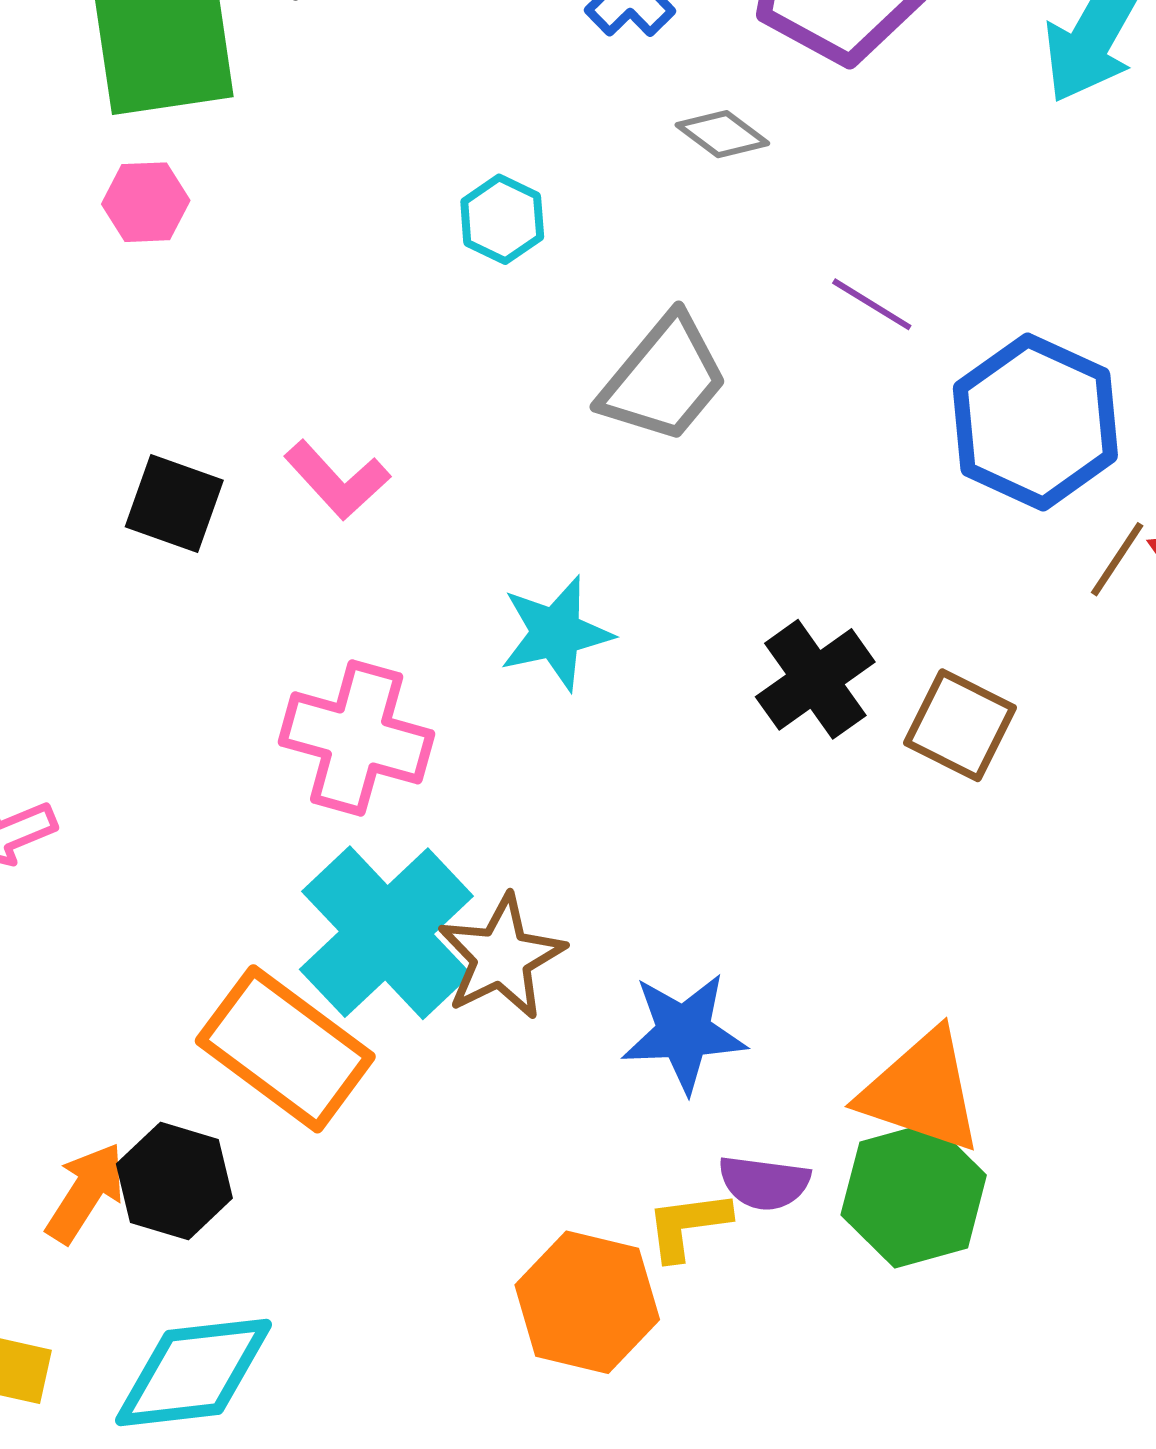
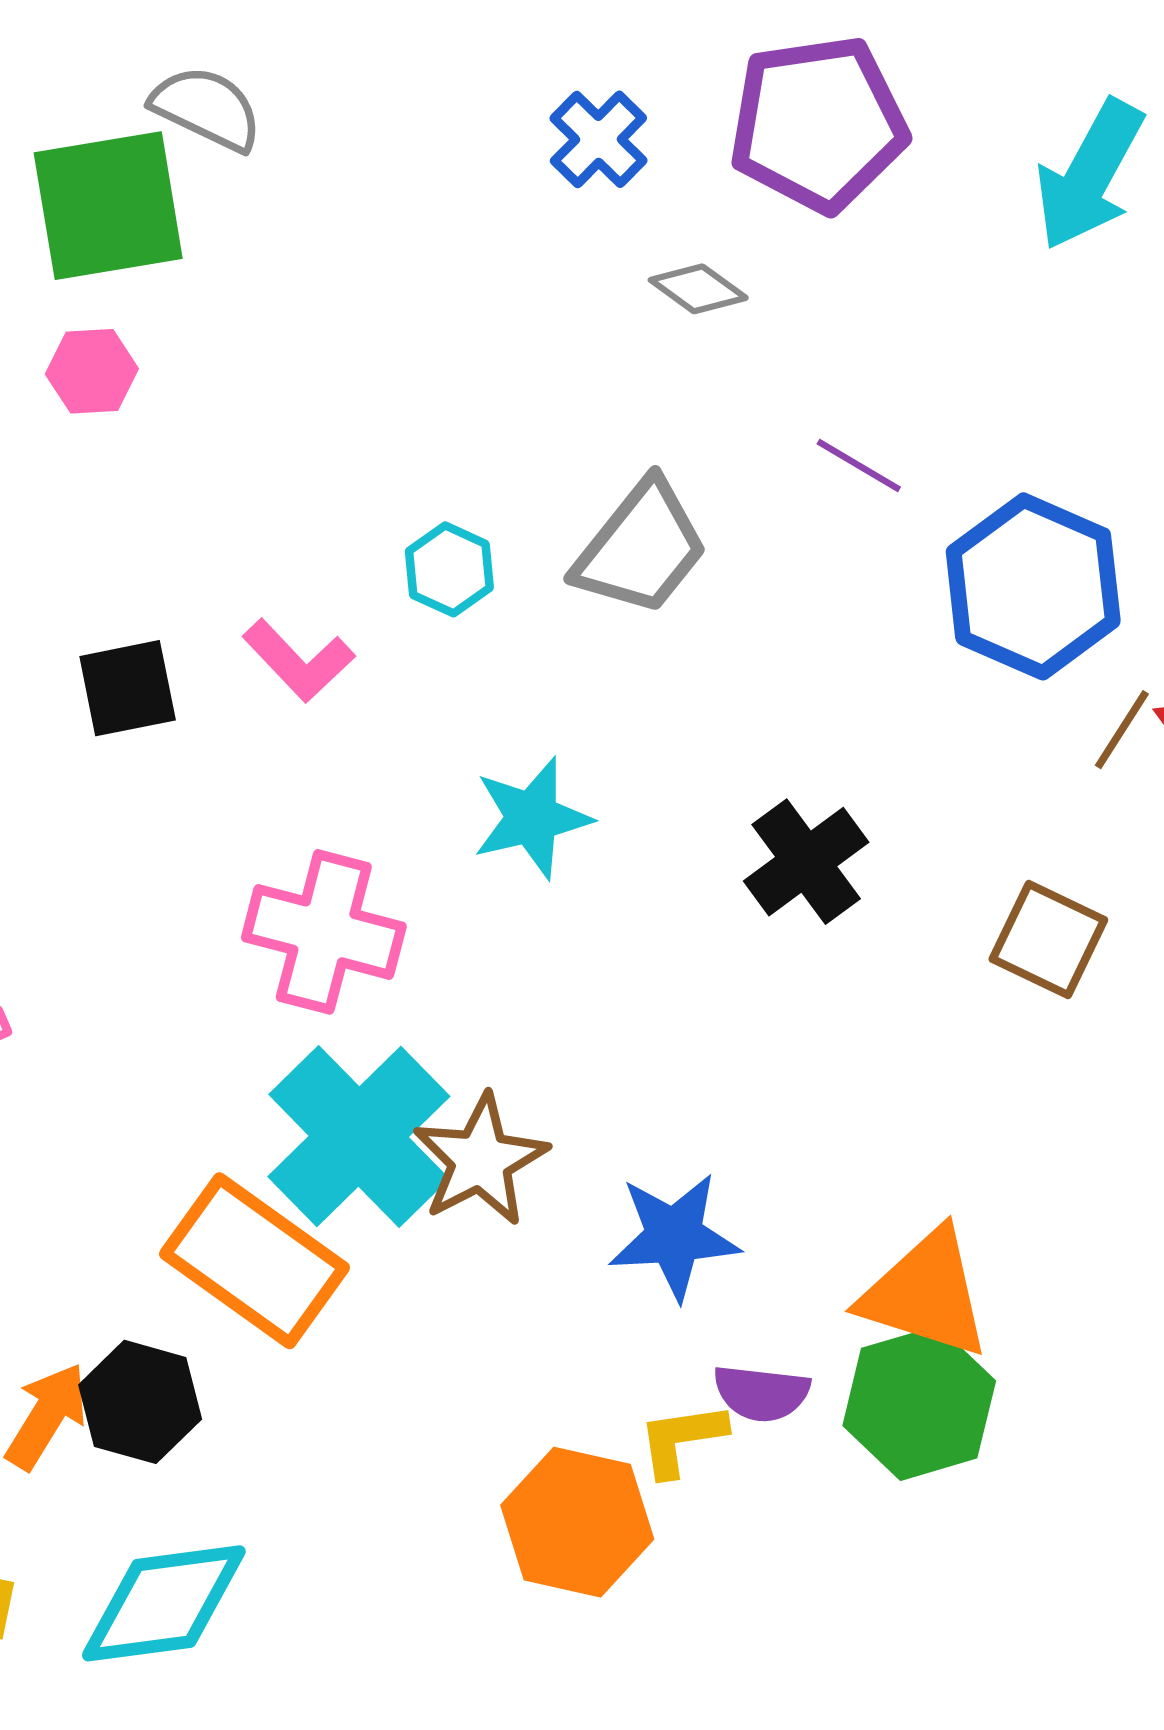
cyan hexagon: (502, 219) -> (449, 569), moved
black square: (174, 503) -> (128, 688), turned -30
brown square: (960, 725) -> (1048, 939), moved

